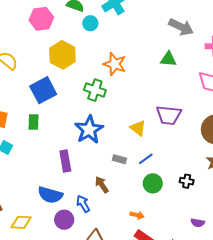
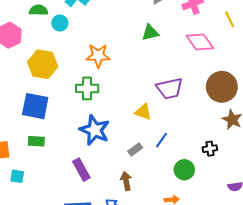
blue square: (43, 90) -> (35, 106), turned -32
green rectangle: (34, 122) -> (36, 141), turned -70
gray rectangle: (119, 159) -> (135, 150), turned -32
green circle: (153, 183) -> (184, 170), moved
brown arrow: (102, 185) -> (126, 181), turned 42

